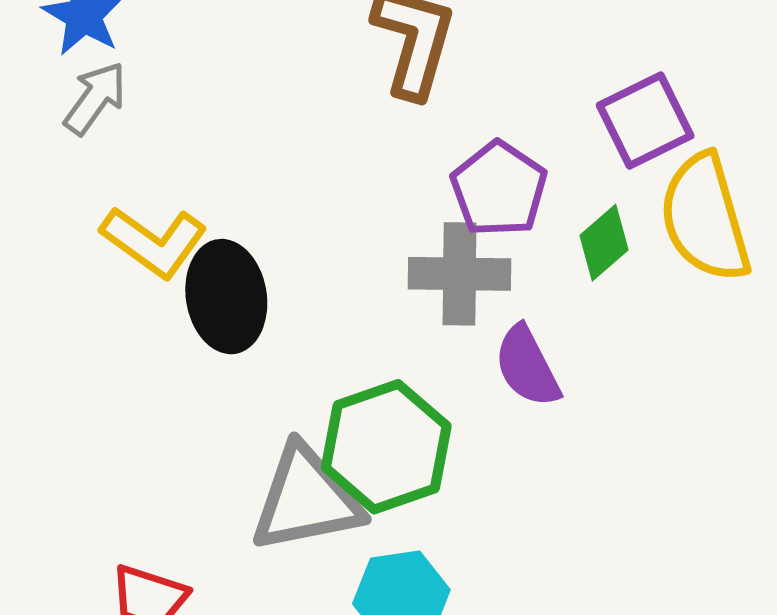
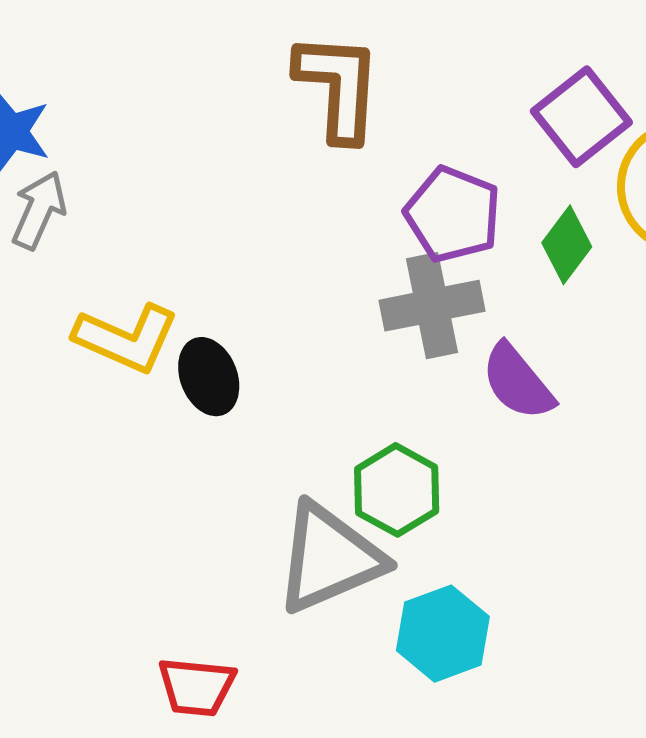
black ellipse: (226, 297) -> (209, 377), size x0.7
green hexagon: (386, 447) -> (397, 490), size x0.7

